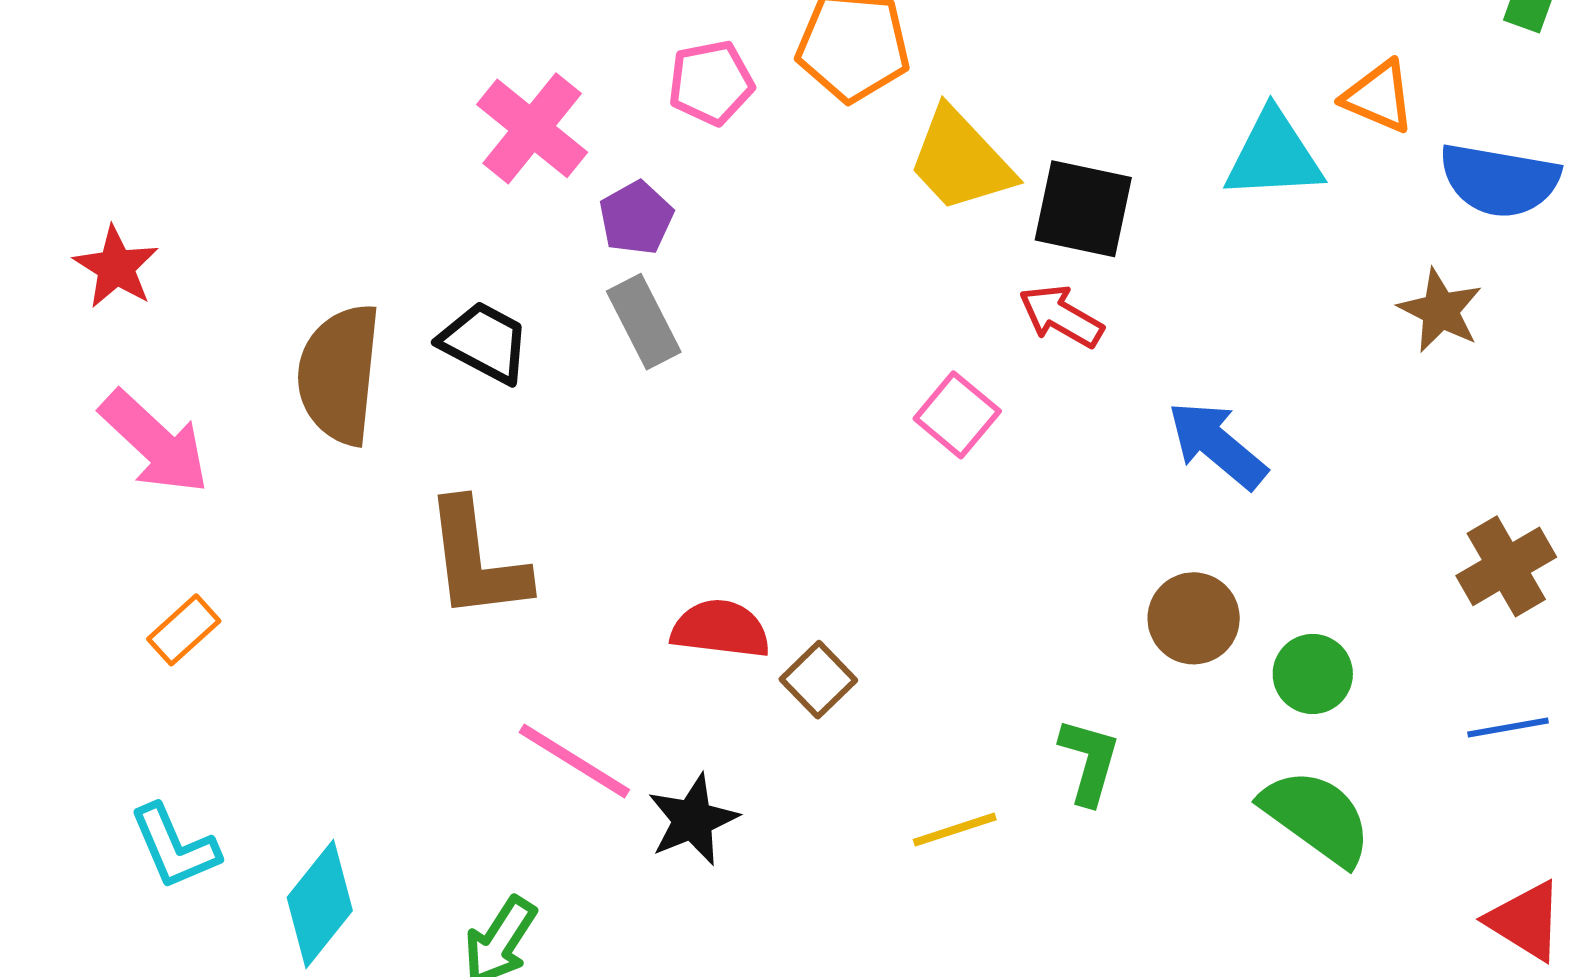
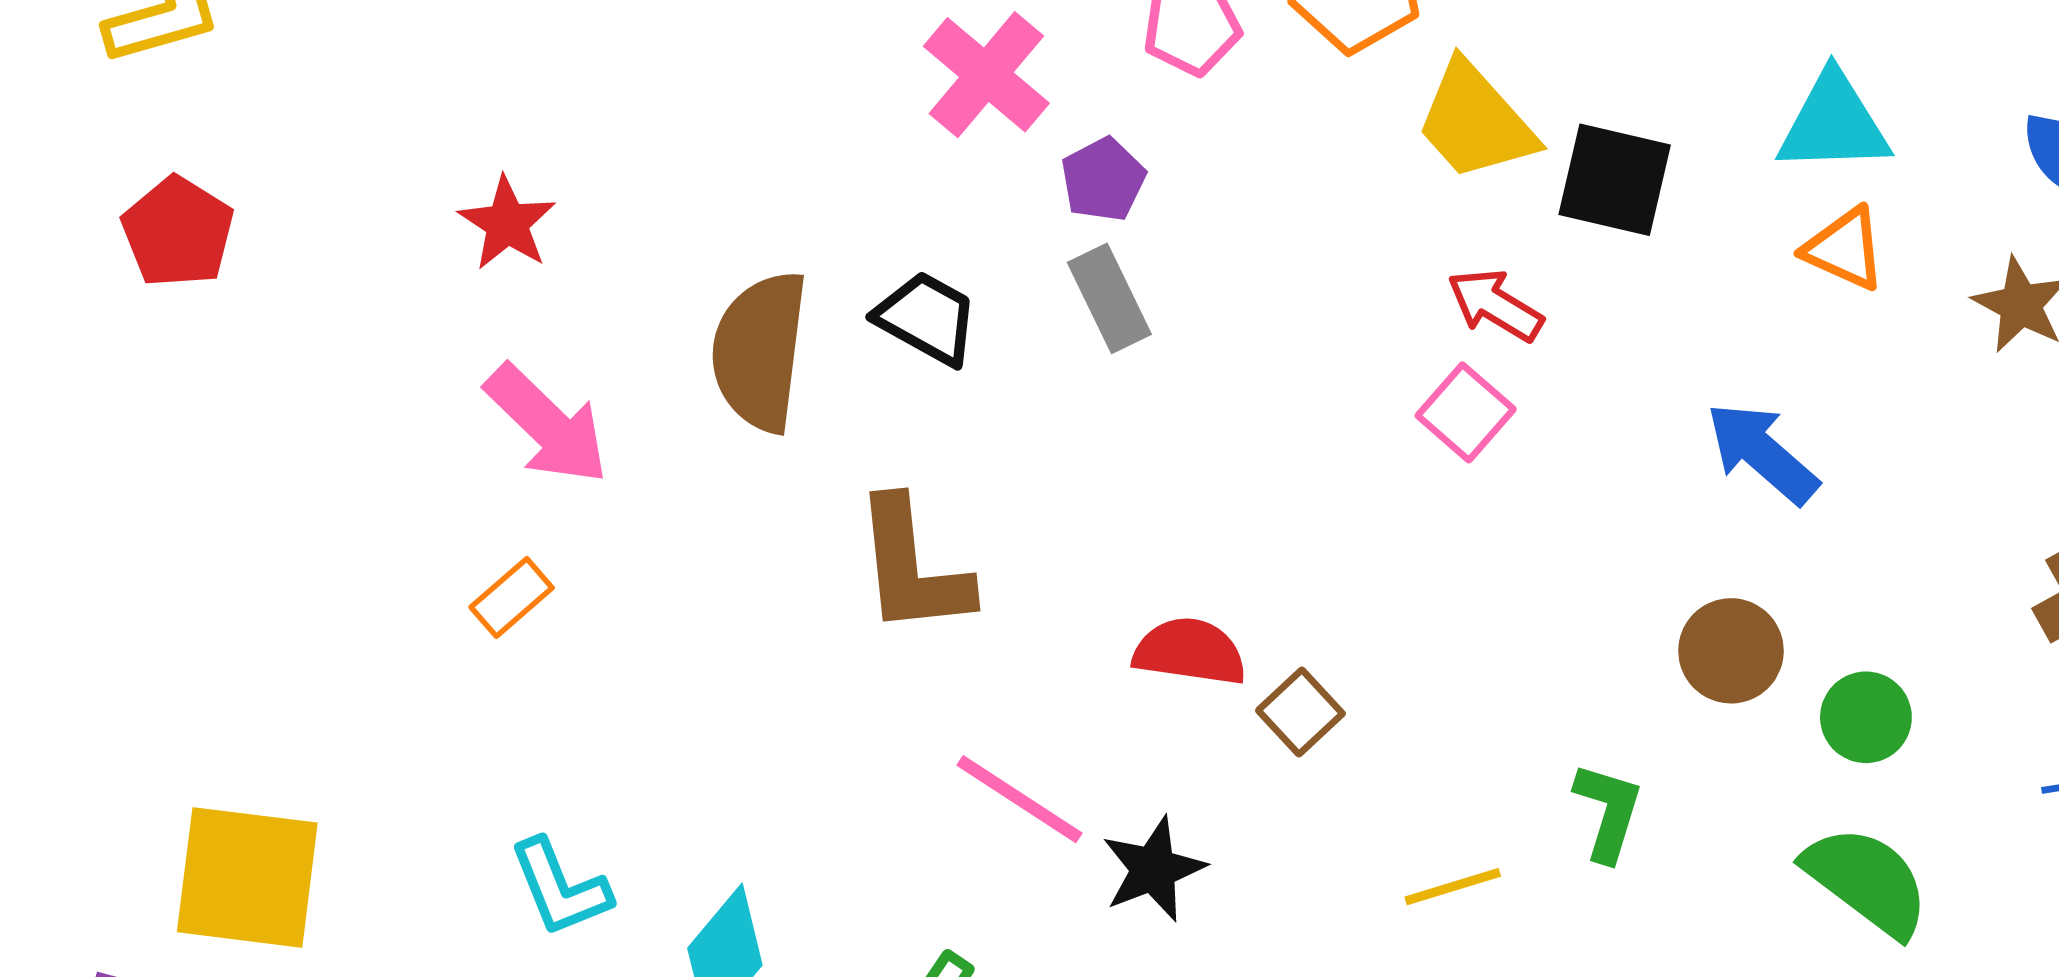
orange triangle: (1379, 97) -> (1845, 249), moved
red arrow: (1061, 316) -> (1495, 305), moved
orange rectangle: (184, 630) -> (512, 597), moved

